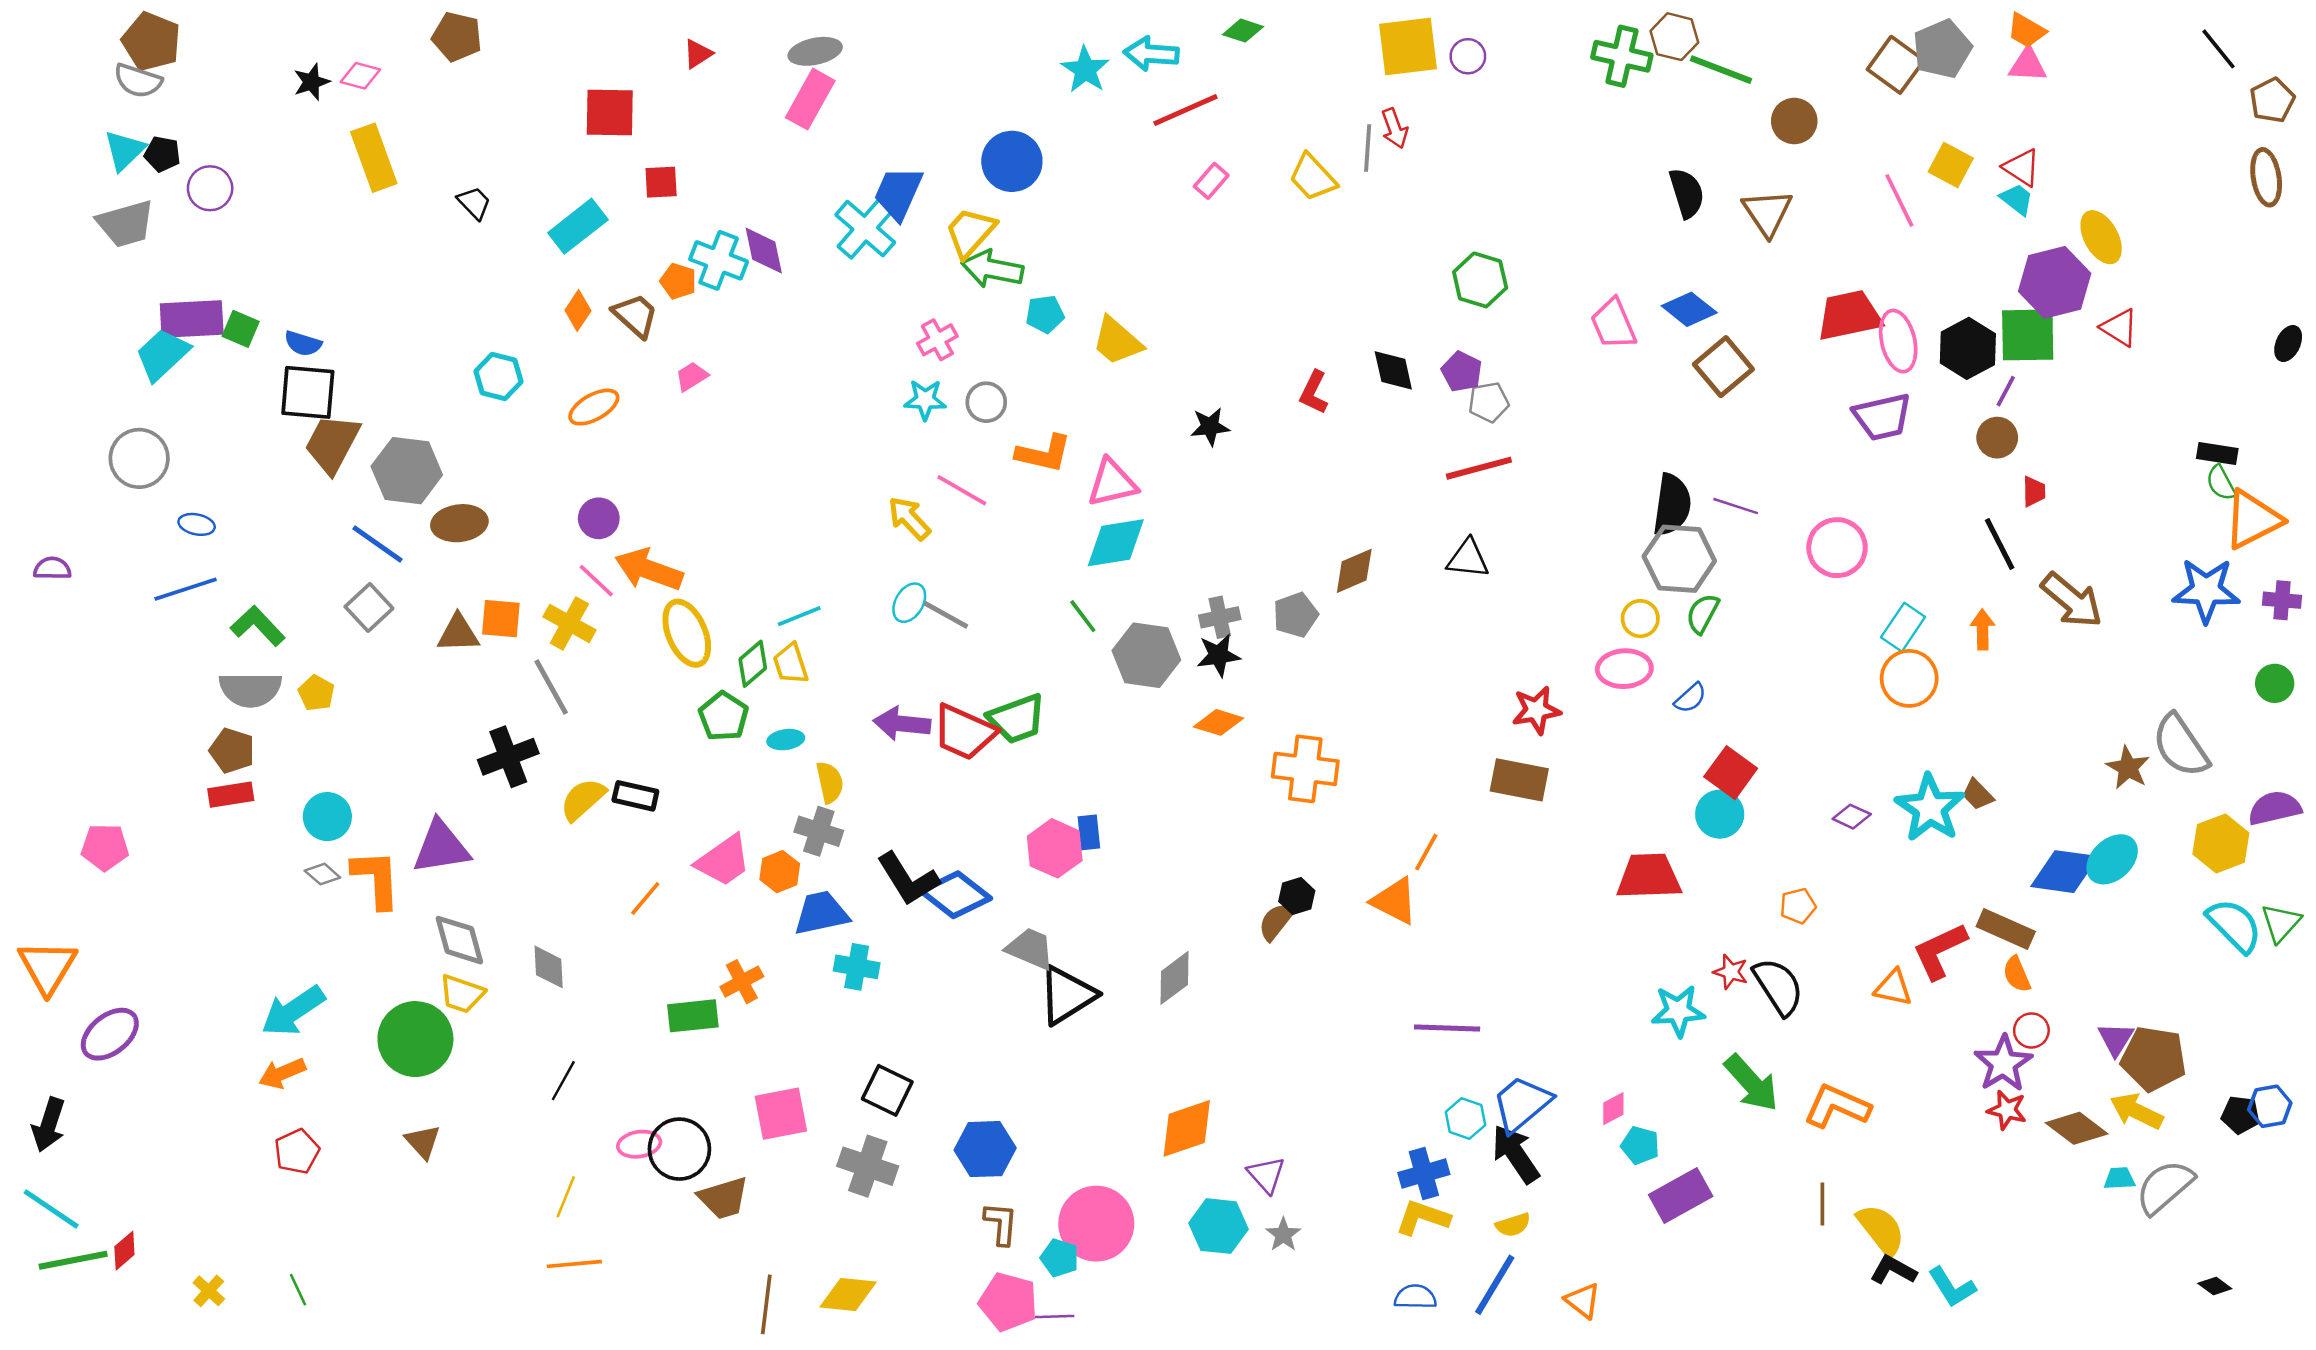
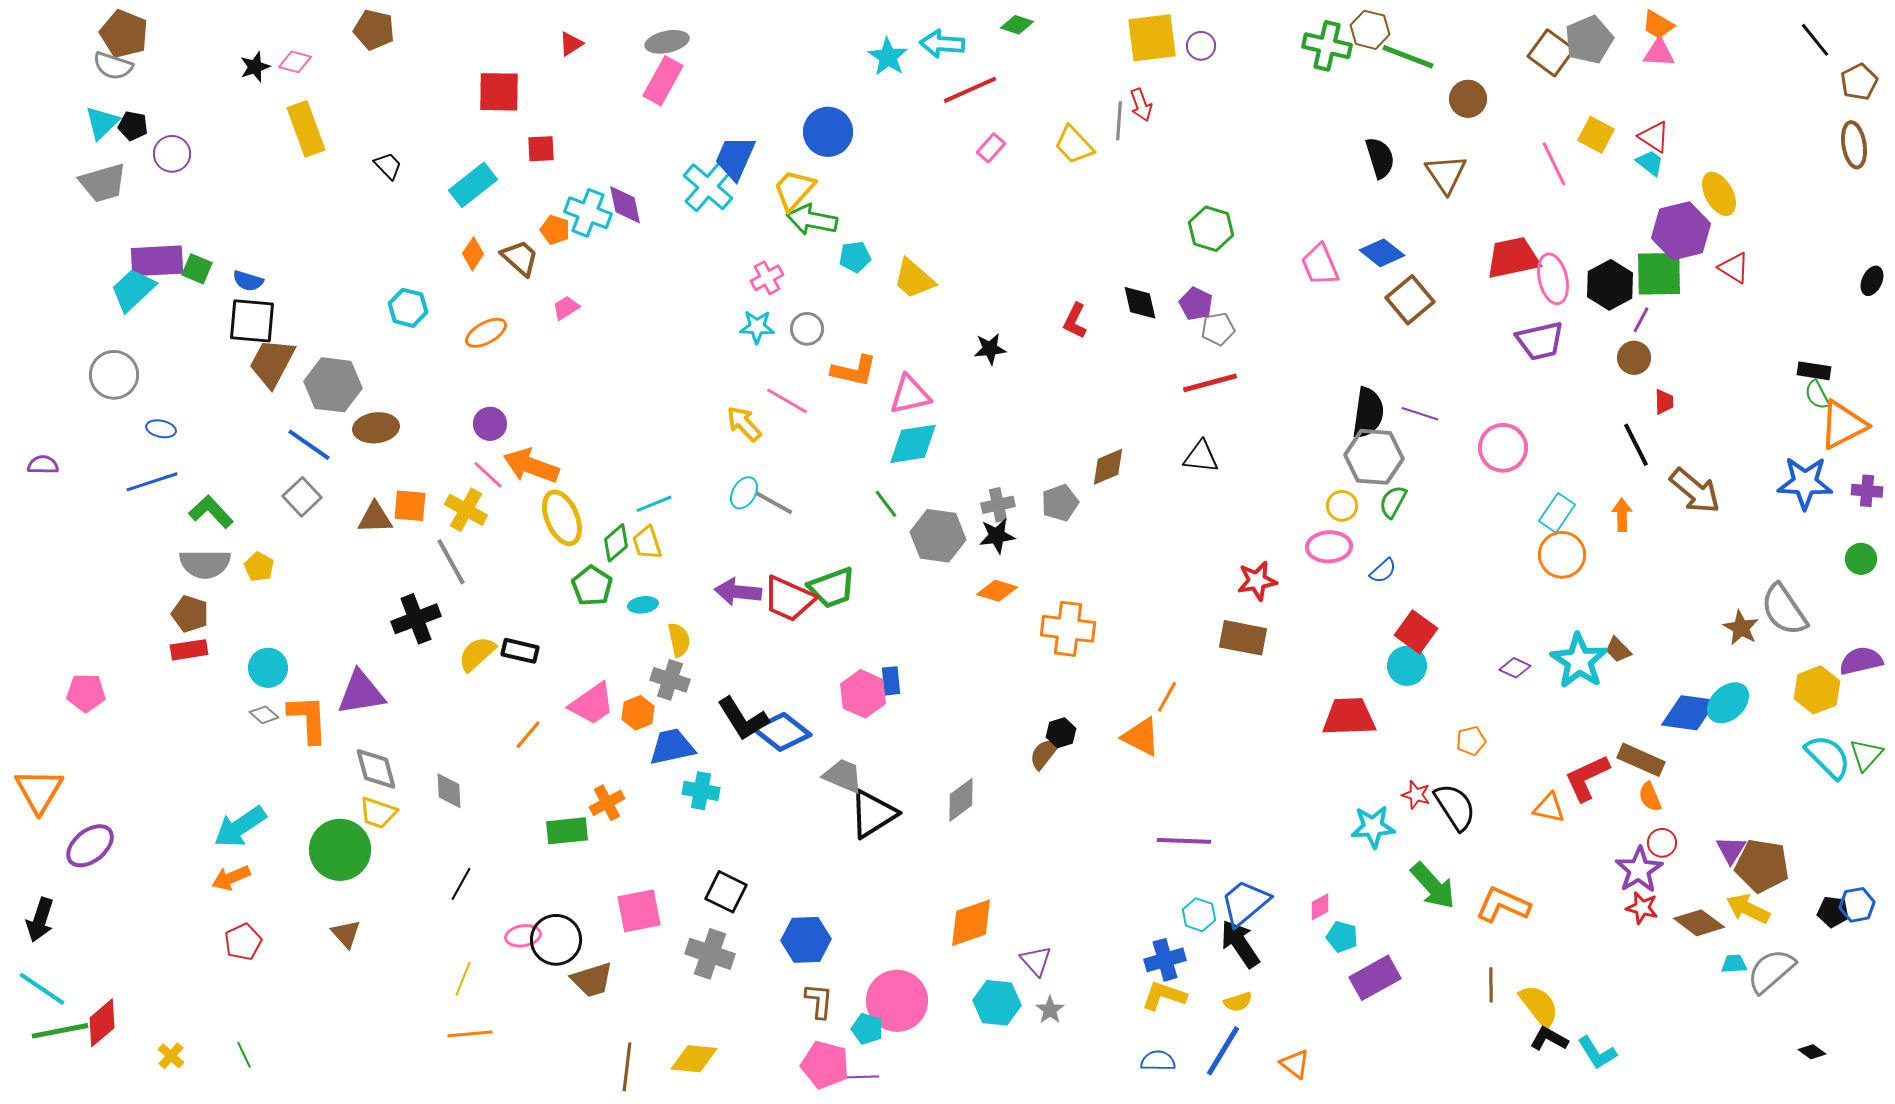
red diamond: (124, 1251) -> (102, 1023), size x1.5

